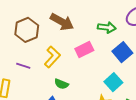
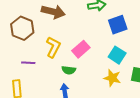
pink rectangle: (84, 50) -> (81, 49), moved
blue square: (122, 52) -> (118, 25), turned 36

